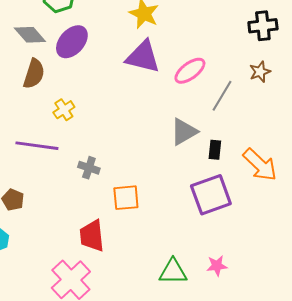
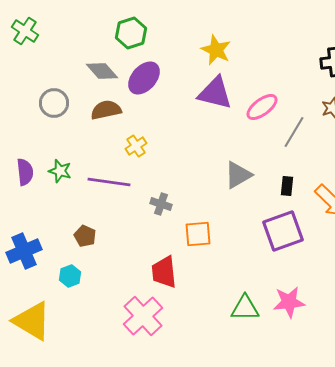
brown semicircle: (34, 74) -> (106, 110), turned -120
gray triangle: (184, 132) -> (238, 175), moved
pink star: (217, 266) -> (289, 302), size x1.5

